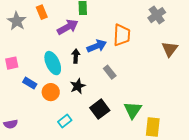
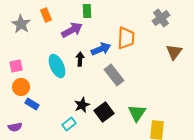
gray rectangle: (110, 72) -> (114, 75), size x1.5
blue rectangle: (30, 83) -> (32, 104), moved
black star: (78, 86) -> (82, 105), moved
orange circle: (51, 92) -> (21, 87), moved

